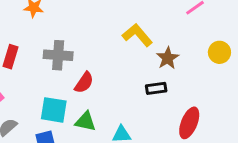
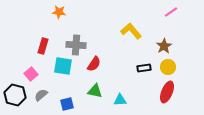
yellow circle: (219, 52) -> (168, 67), moved
brown star: (168, 58) -> (164, 46), moved
cyan square: (54, 110) -> (63, 66), moved

